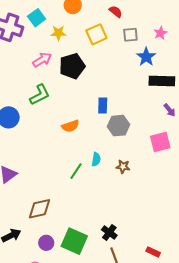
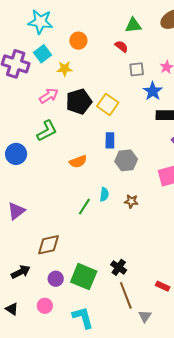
yellow square: (96, 34) -> (108, 104), moved, turned -30

